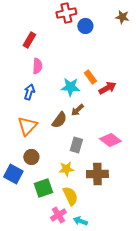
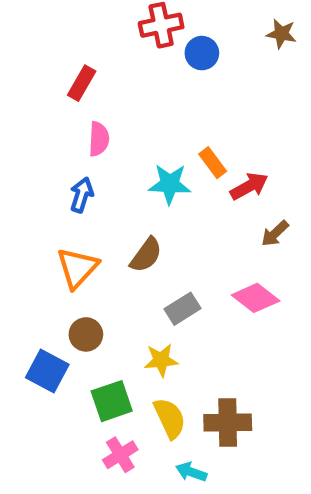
brown arrow: (77, 110) -> (275, 233), moved
gray rectangle: (76, 145) -> (183, 309), turned 42
brown cross: (97, 174) -> (228, 423), moved
pink cross: (58, 215) -> (120, 455), moved

